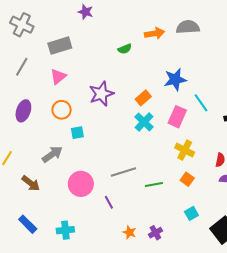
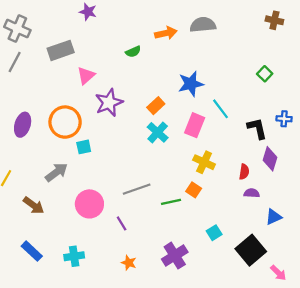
gray line: (22, 67) -> (15, 62), moved
pink triangle: (58, 77) -> (86, 75), moved
orange circle: (62, 110) -> (65, 122), size x1.5
orange square: (187, 179) -> (194, 190), moved
orange star: (129, 232) -> (129, 263), moved
purple cross: (155, 233) -> (175, 256), size x1.6

